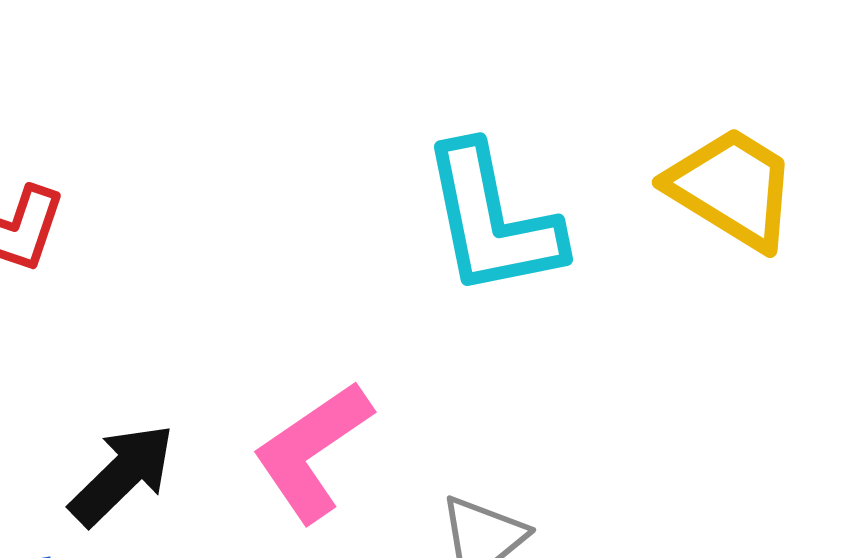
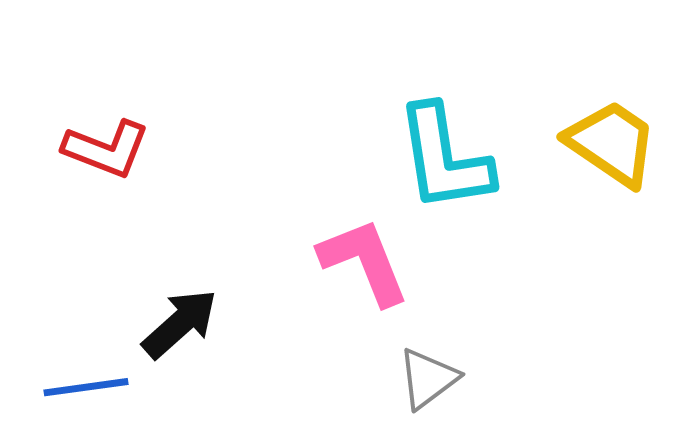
pink L-shape: (312, 451) -> (364, 261), moved, turned 100

